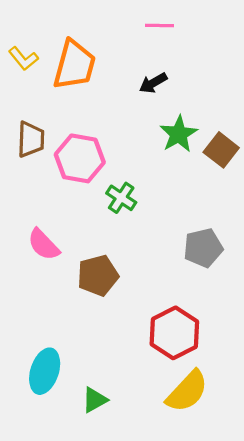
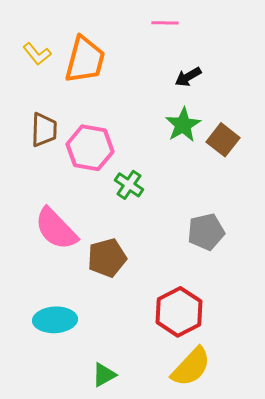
black arrow: (153, 83) -> (188, 77), moved
pink semicircle: (44, 245) -> (56, 229), size x1.4
cyan ellipse: (45, 371) -> (55, 320), moved, turned 69

